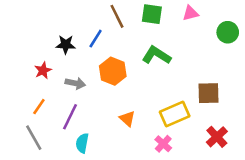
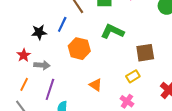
gray arrow: (75, 83) -> (42, 65), moved
brown square: (208, 93) -> (145, 53), moved
yellow rectangle: (175, 114) -> (133, 76), size x0.6

